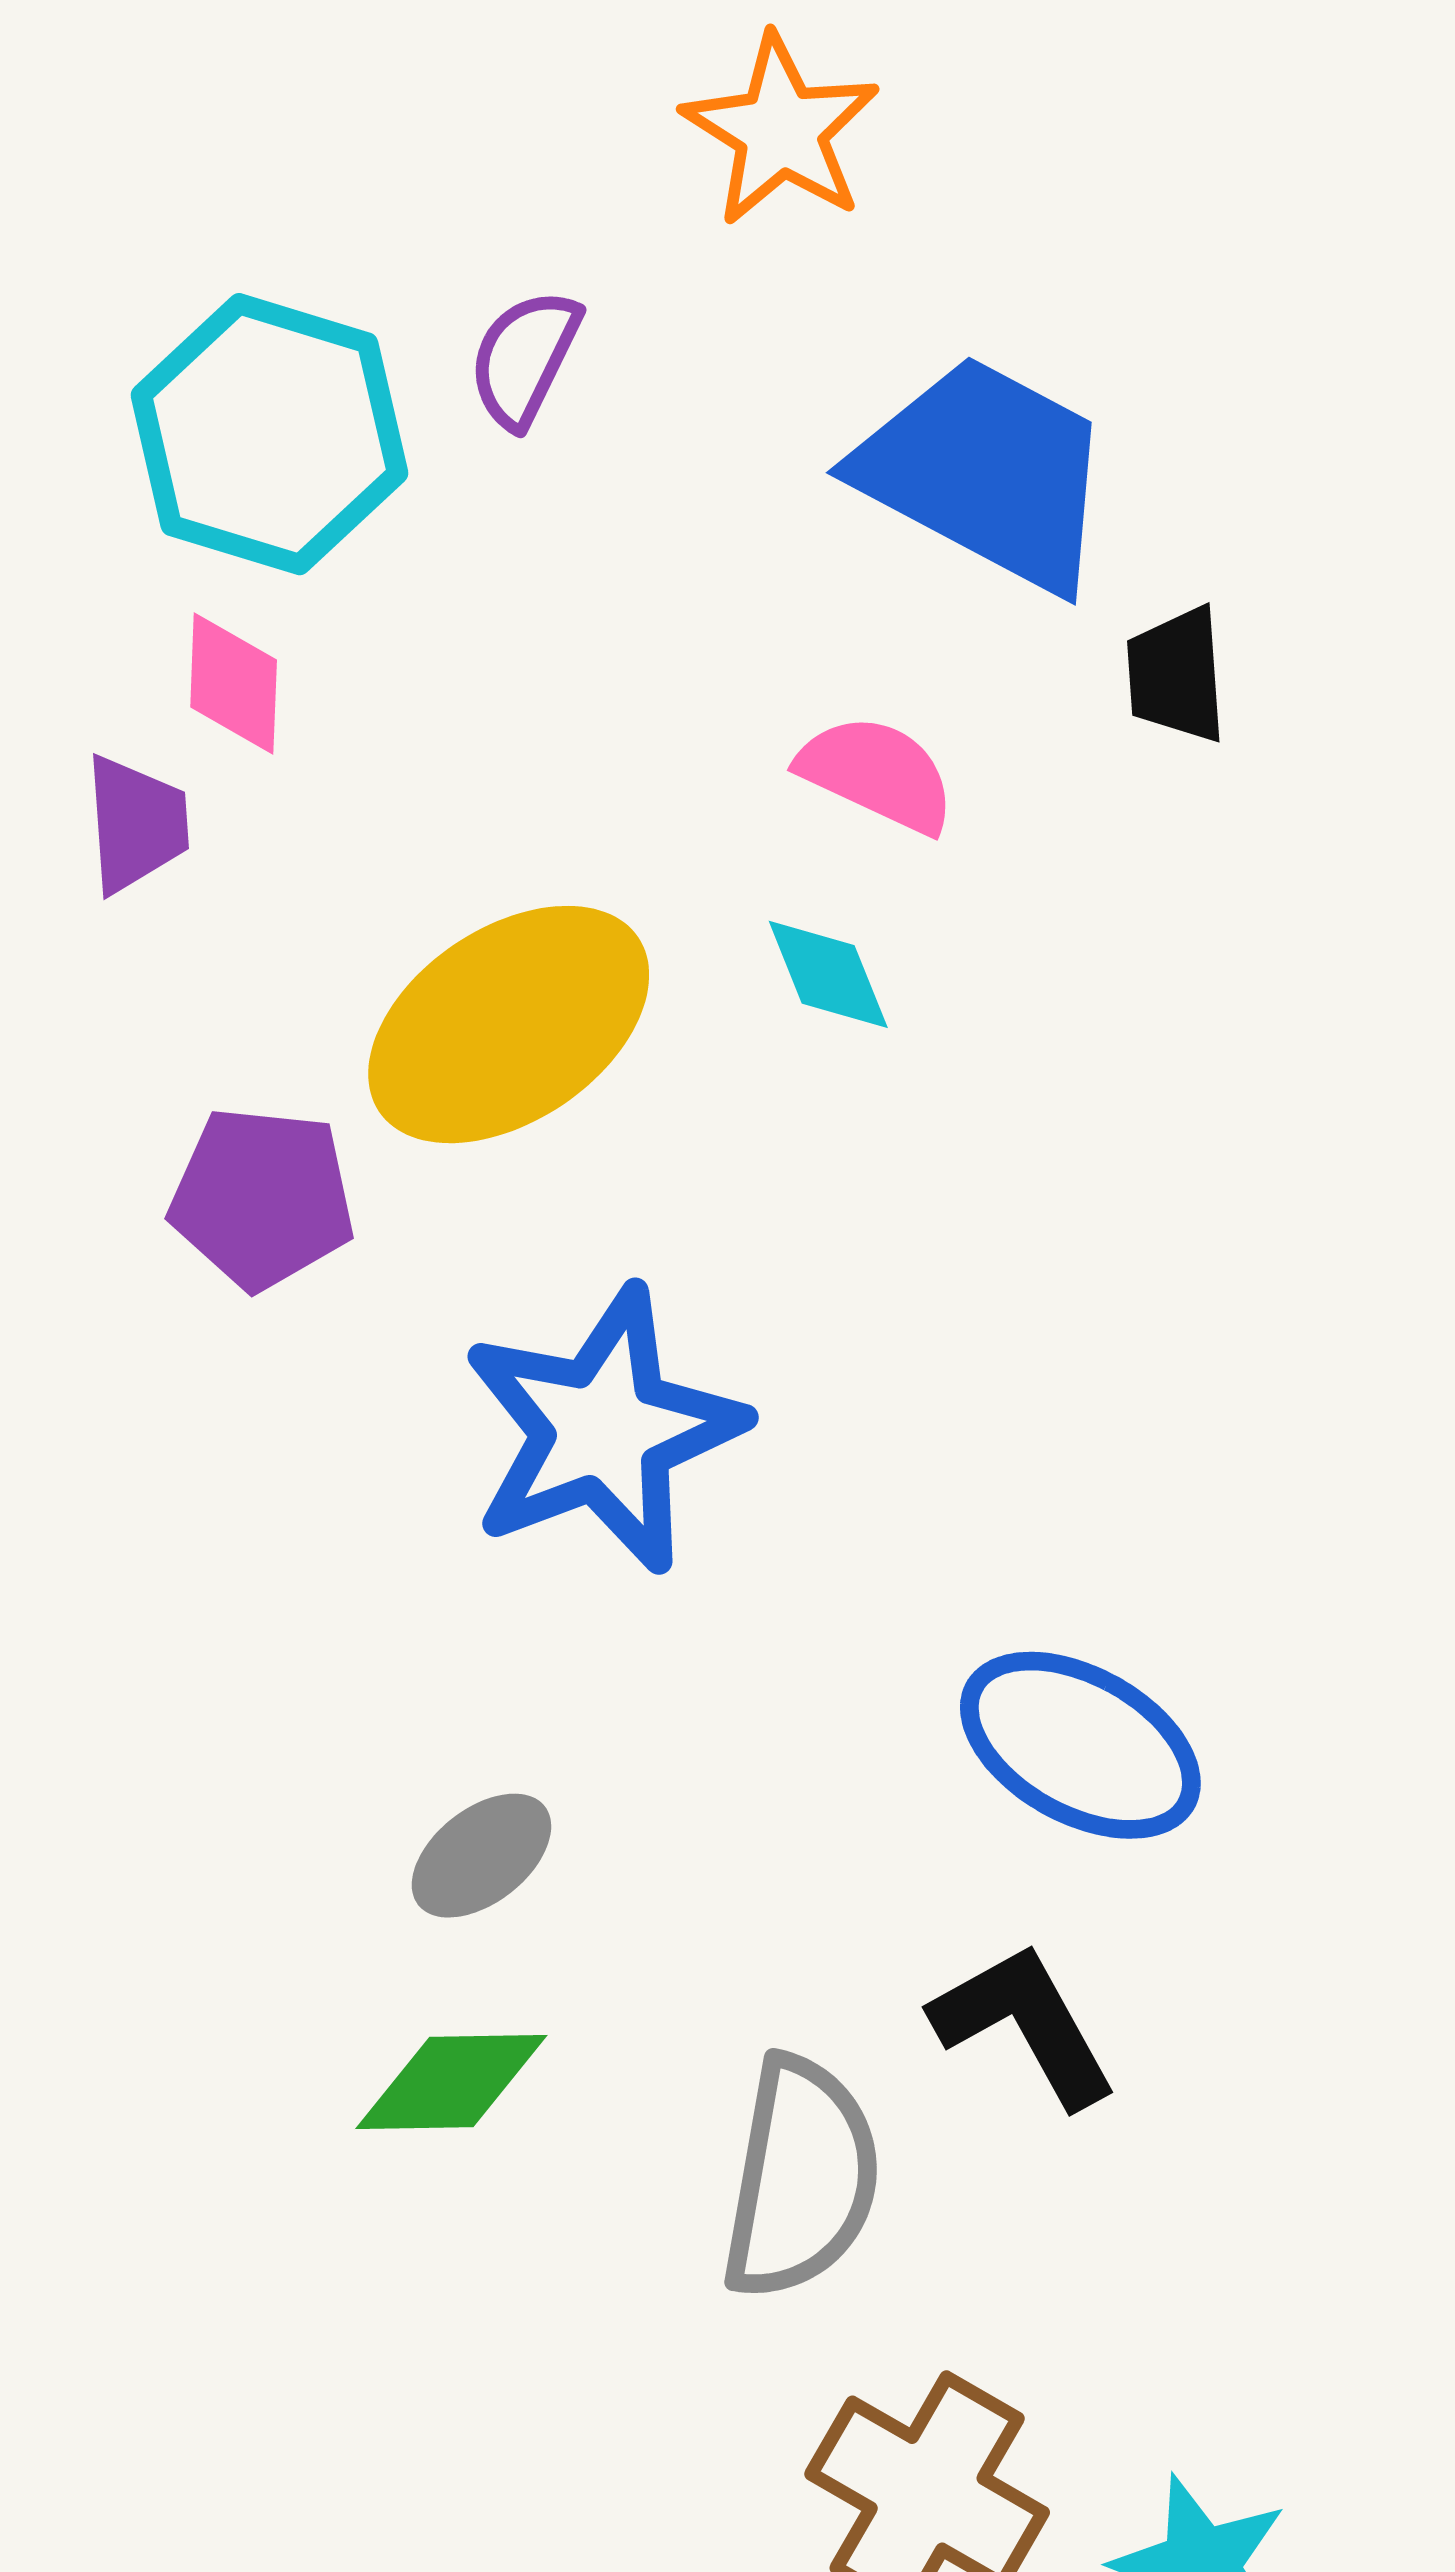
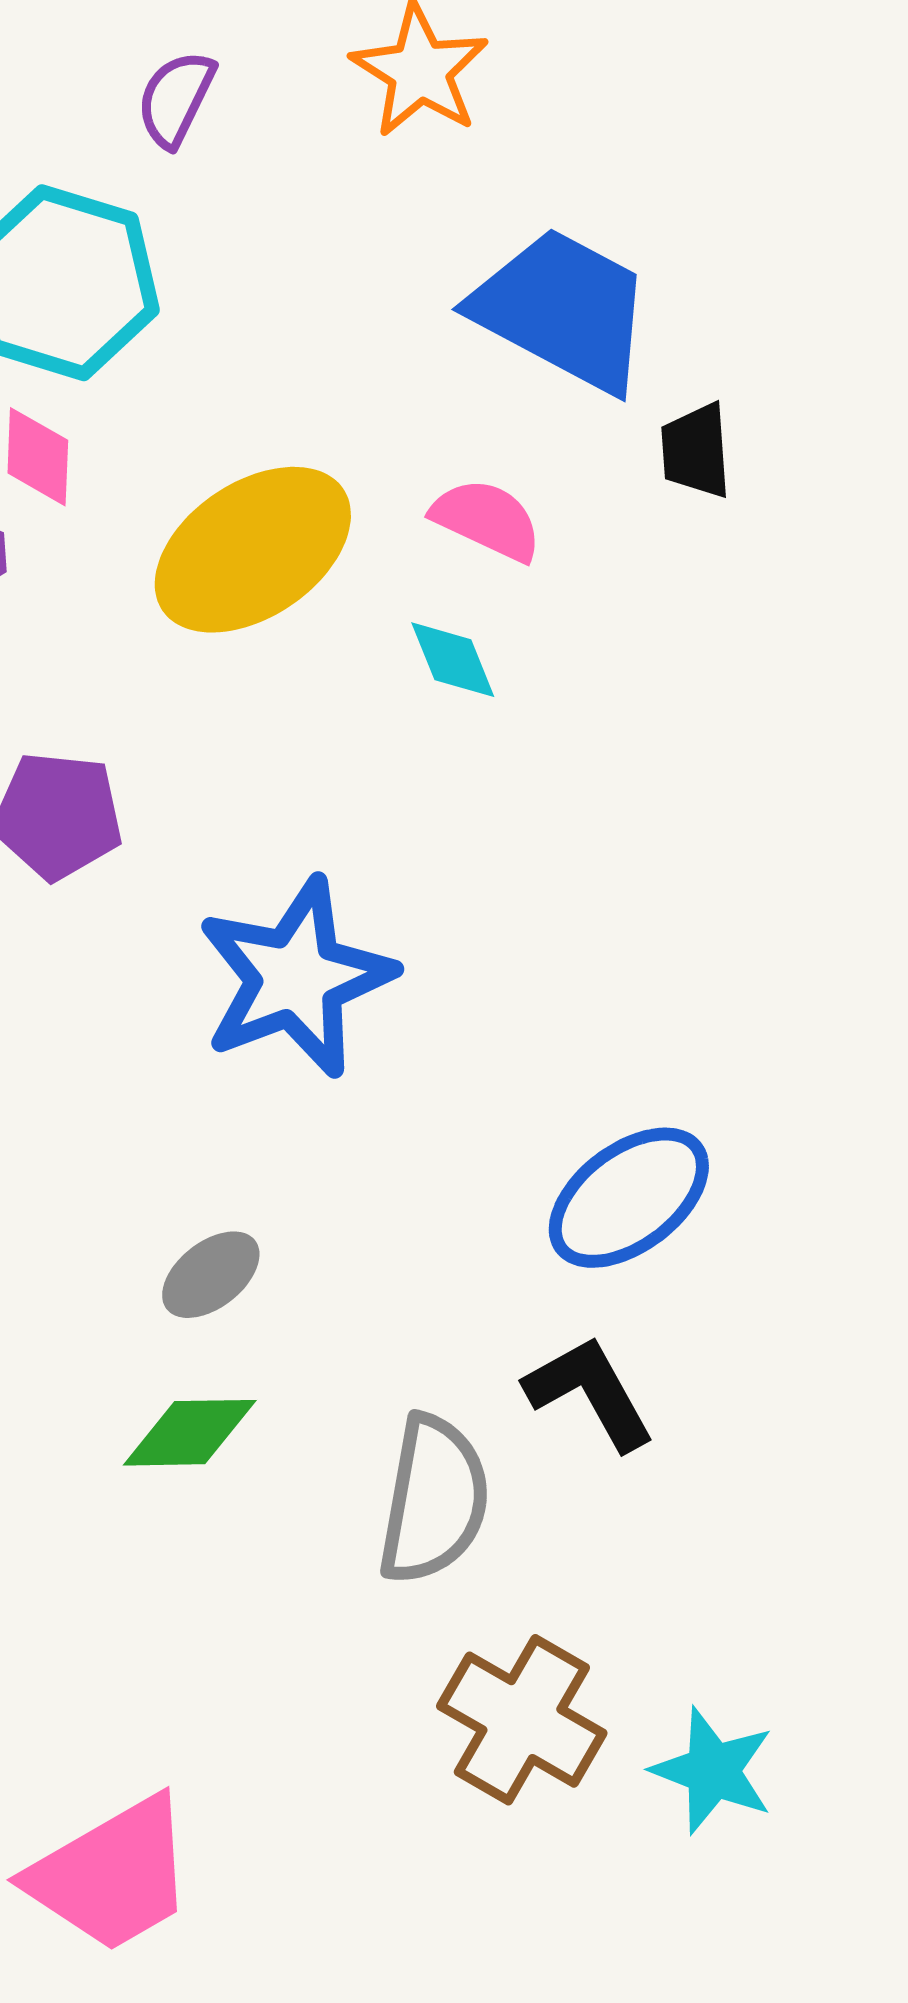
purple semicircle: (524, 358) -> (176, 99), moved
yellow ellipse: (509, 1025) -> (253, 550), moved
blue ellipse: (1080, 1745) -> (629, 1198), turned -66

